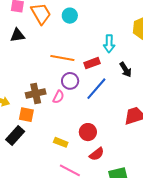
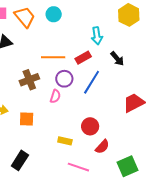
brown cross: (36, 93) -> (29, 80), moved
black rectangle: (15, 136) -> (20, 160), moved

